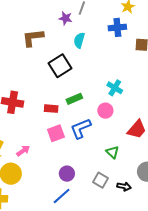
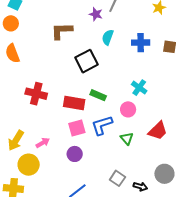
blue cross: (117, 27) -> (141, 43), moved
green rectangle: (74, 99) -> (98, 95), turned 42
red rectangle: (51, 109) -> (74, 103), size x1.5
green triangle: (112, 152) -> (127, 138), moved
purple circle: (67, 174) -> (75, 154), moved

